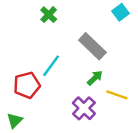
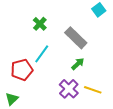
green cross: (49, 15) -> (40, 24), moved
yellow line: (117, 95) -> (93, 90), moved

